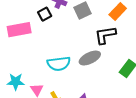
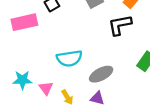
gray ellipse: (90, 58) -> (101, 74), moved

